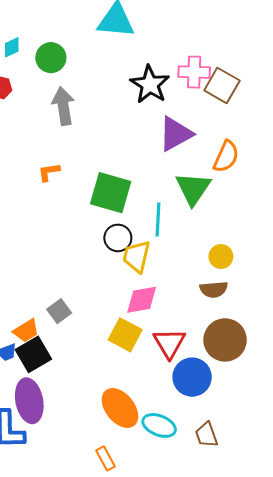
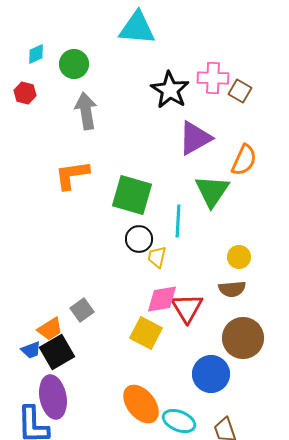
brown square: (222, 85) -> (240, 91), size x0.7
orange L-shape: (49, 172) -> (72, 175), size x1.6
yellow trapezoid: (136, 257) -> (157, 257), size x0.7
red triangle: (169, 343) -> (187, 308), moved

